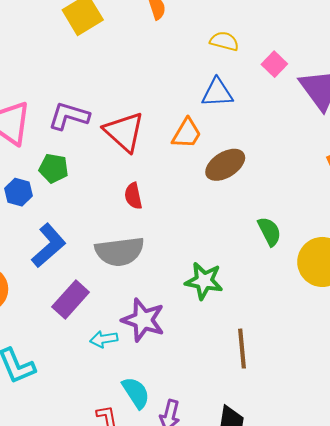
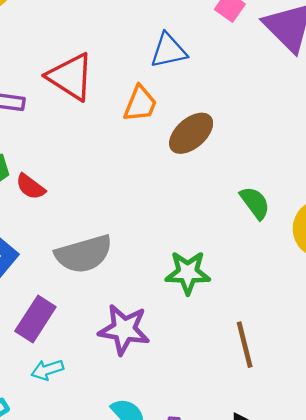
red triangle: (124, 132) -> (70, 77), moved
red semicircle: (133, 196) -> (30, 187), moved, turned -32
cyan arrow: (104, 339) -> (47, 370), moved

